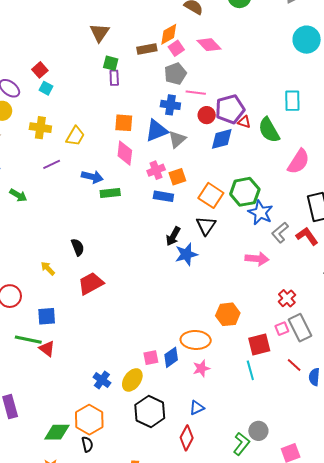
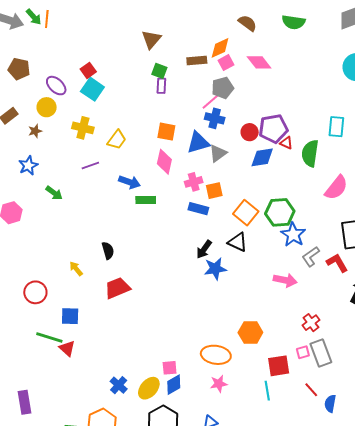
cyan square: (46, 88) -> (92, 89), size x1.6
pink line: (196, 93) -> (211, 102), moved, turned -54
green semicircle: (269, 130) -> (310, 153), turned 32
black triangle: (206, 226) -> (238, 242), turned -45
blue diamond: (171, 357) -> (174, 385), moved

